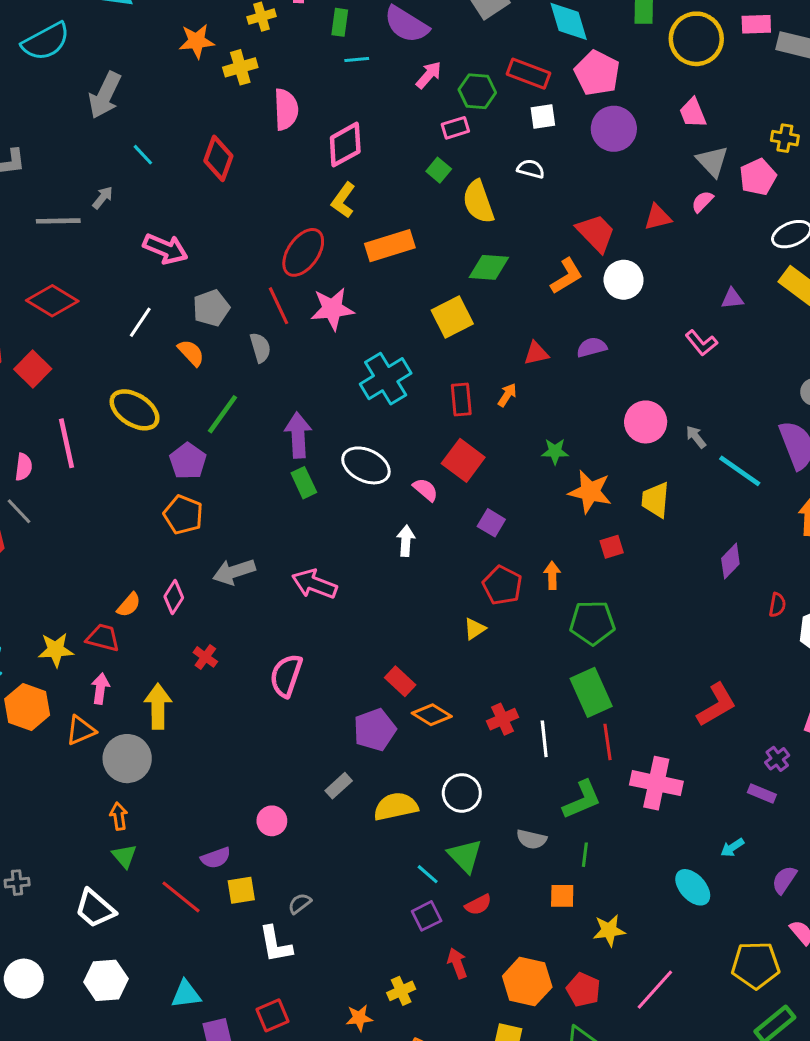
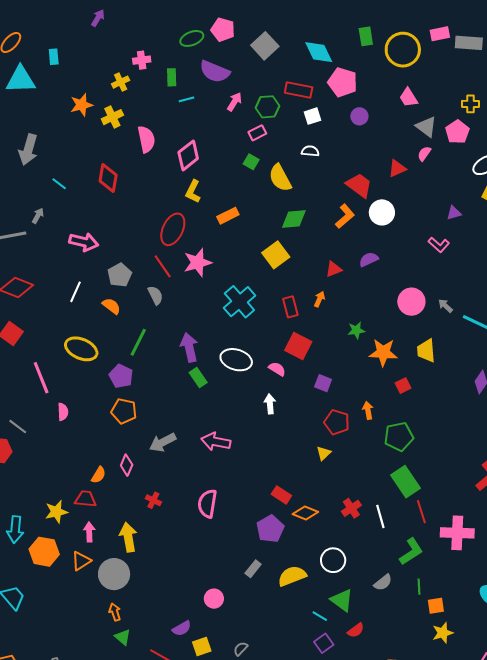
purple circle: (614, 129) -> (359, 116), size x0.6
orange rectangle: (390, 246) -> (228, 216), size x0.7
pink semicircle: (24, 467) -> (63, 412), moved
gray semicircle: (532, 839) -> (383, 582), turned -42
orange square: (562, 896) -> (436, 606), moved

